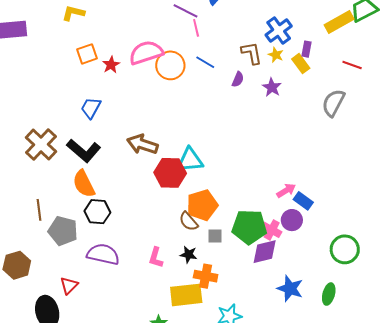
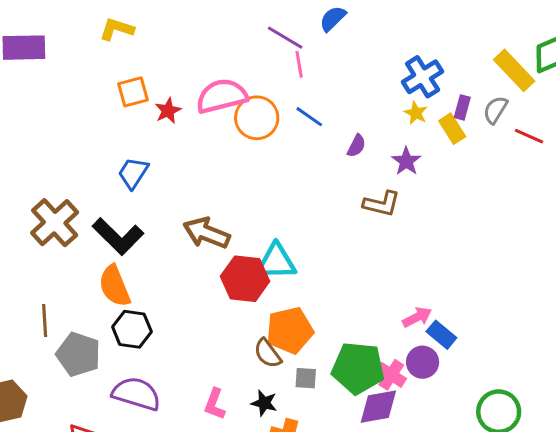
yellow rectangle: (339, 22) -> (514, 70), turned 72
brown L-shape: (252, 53) -> (382, 204), moved, turned 110
gray semicircle: (333, 103) -> (495, 110), moved, size x0.7

